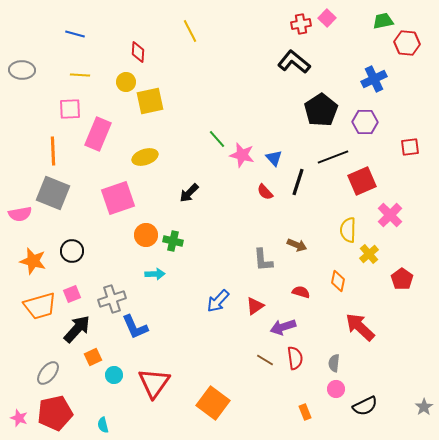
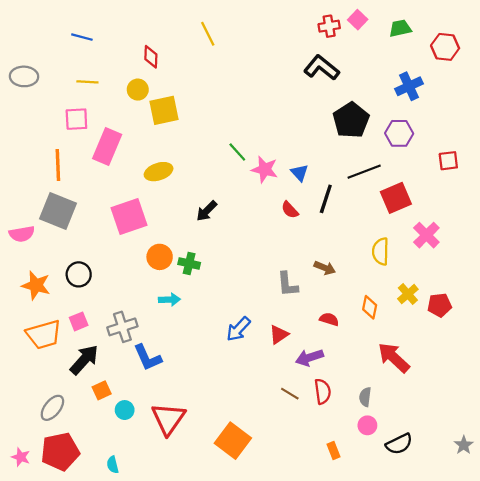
green trapezoid: (383, 21) -> (400, 28), moved
yellow cross: (369, 254) -> (408, 294), moved
red pentagon: (402, 279) -> (440, 305), turned 30

